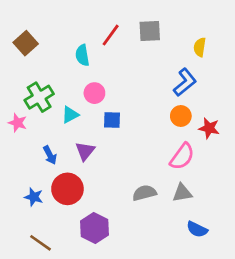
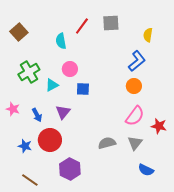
pink star: (18, 123) -> (13, 109), moved
red star: (209, 128) -> (159, 126), moved
gray triangle: (182, 193) -> (135, 143), turned -42

